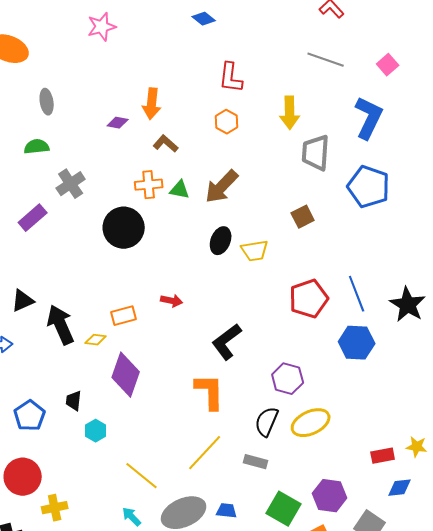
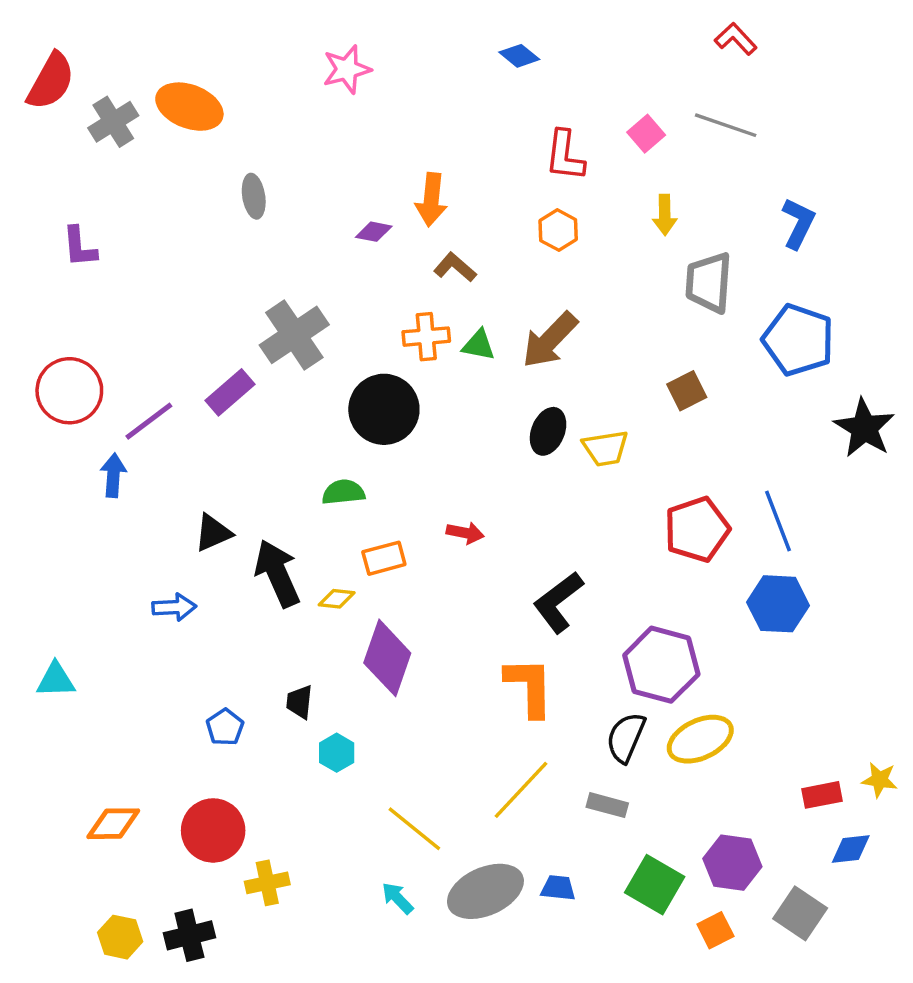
pink square: (388, 65) -> (646, 134), moved
yellow arrow: (290, 113) -> (665, 215), size x0.7
blue L-shape: (369, 118) -> (798, 223), size x0.7
green semicircle: (37, 147) -> (343, 492), moved
gray cross: (71, 184) -> (294, 335), size x1.4
black star: (408, 305) -> (864, 428), moved
purple hexagon: (288, 379) -> (661, 665), size x1.4
blue pentagon: (30, 416) -> (225, 727), size x0.7

